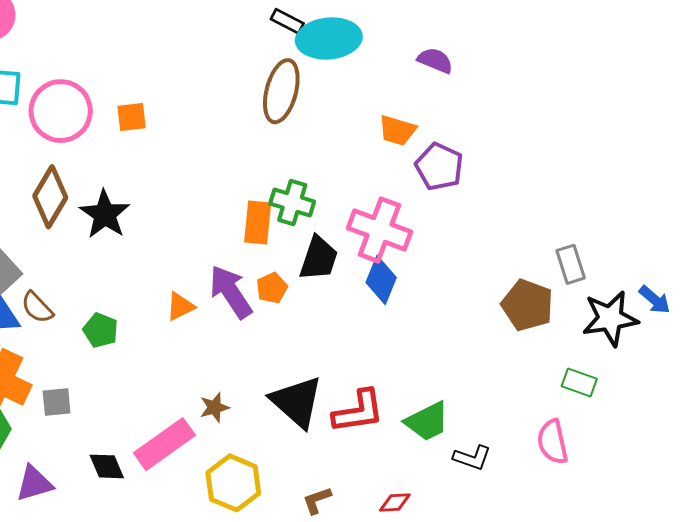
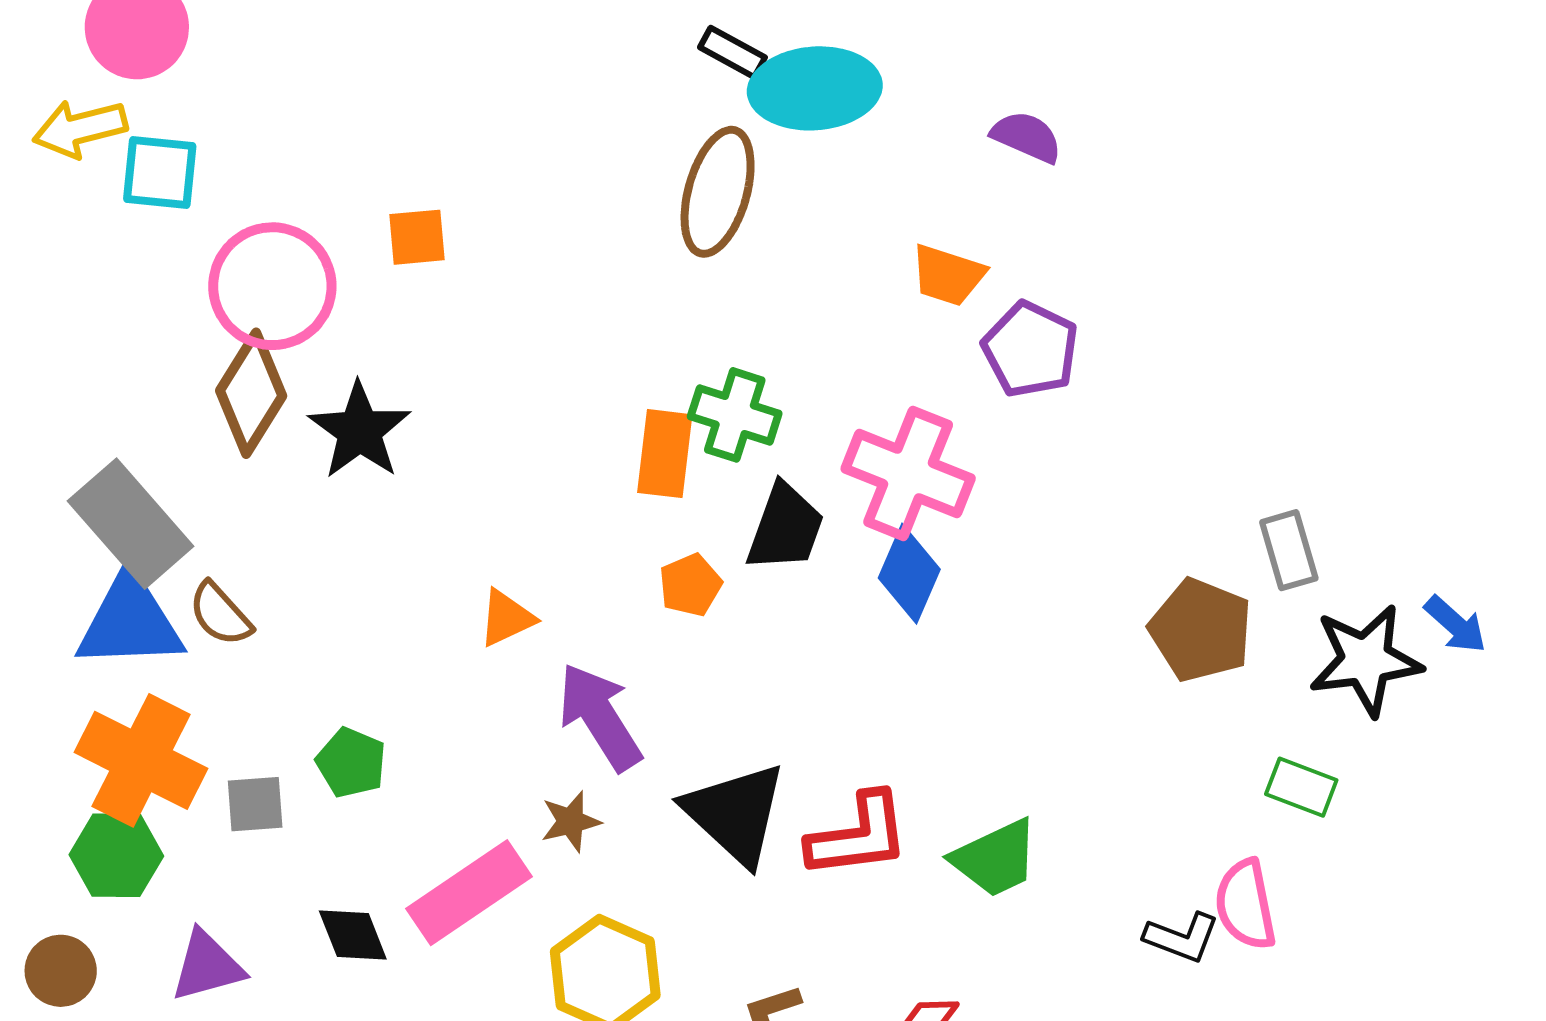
pink circle: (61, 111) -> (272, 286), moved
purple arrow: (231, 292) -> (600, 717), moved
green pentagon: (101, 330) -> (351, 763), moved
black L-shape: (472, 458) -> (1182, 937), moved

